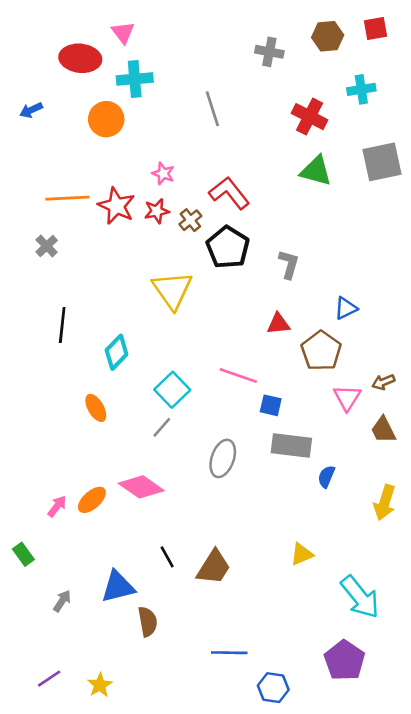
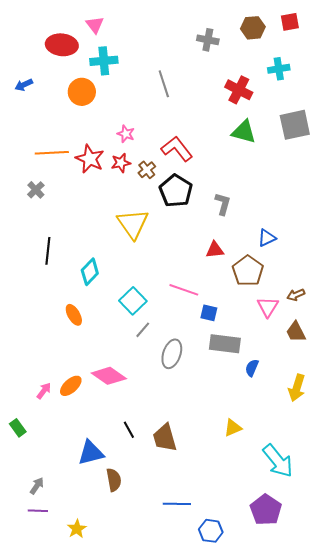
gray line: (162, 427) -> (143, 330), moved
brown trapezoid: (214, 567) -> (165, 438), turned 132
gray arrow: (62, 601) -> (37, 486), moved
purple line: (49, 679) -> (38, 511), moved, turned 36

